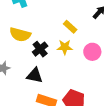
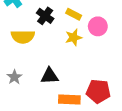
black cross: (40, 49) -> (45, 16), moved
pink circle: (92, 52) -> (98, 26), moved

